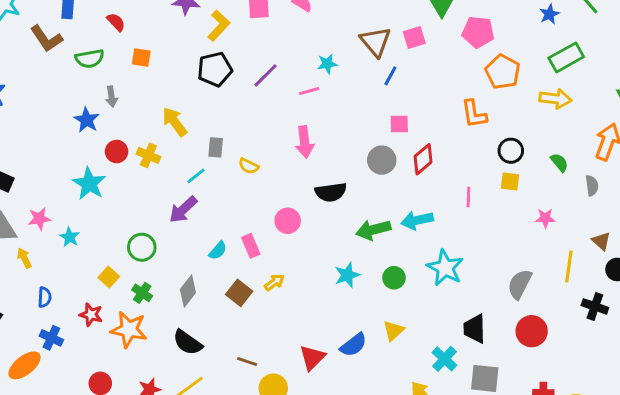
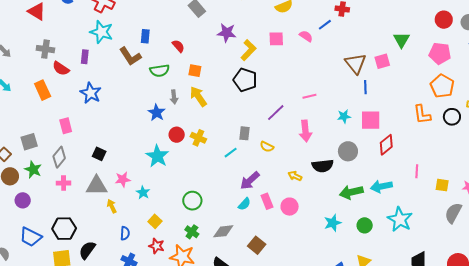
pink pentagon: (478, 32) -> (440, 53), moved
cyan star: (327, 64) -> (344, 116), moved
black pentagon: (215, 69) -> (245, 80), turned 30
purple line: (266, 75) -> (276, 113), moved
blue line: (390, 76) -> (365, 87), turned -32
yellow arrow: (175, 122) -> (198, 96), moved
pink square: (399, 124) -> (371, 120), size x1.5
black circle: (511, 151) -> (452, 117), moved
gray circle: (382, 160) -> (348, 151), moved
yellow square: (510, 181) -> (442, 185), moved
purple arrow: (183, 210) -> (250, 181), moved
pink circle: (288, 221) -> (290, 207), moved
yellow square: (109, 277) -> (155, 221), moved
yellow arrow: (274, 282) -> (295, 176), moved, turned -120
gray semicircle: (520, 284) -> (453, 213), moved
gray diamond: (188, 291) -> (223, 231), turned 45
brown square: (239, 293) -> (257, 245), moved

